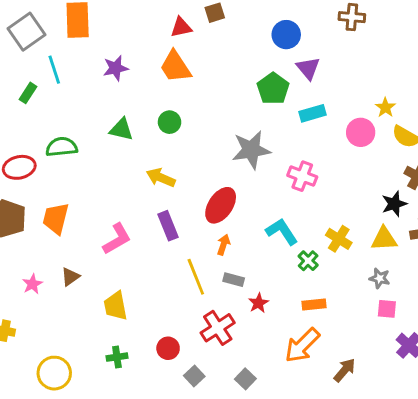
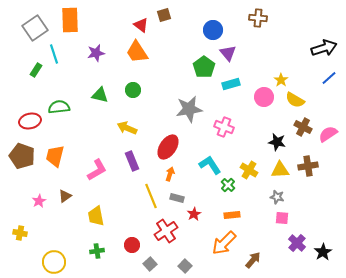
red triangle: (181, 27) -> (141, 25), turned 49
black star: (394, 204) -> (277, 142), moved, turned 30

